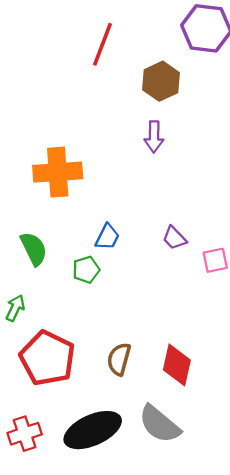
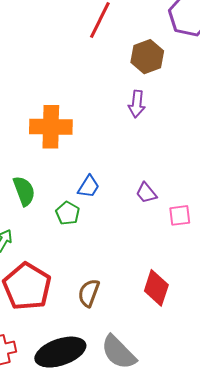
green pentagon: (86, 270) -> (68, 213), turned -30
red diamond: (177, 365) -> (156, 288), moved

